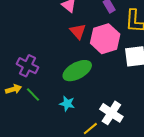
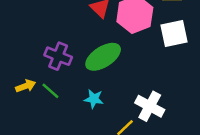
purple cross: (27, 66) -> (58, 56), moved

